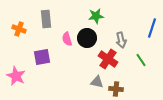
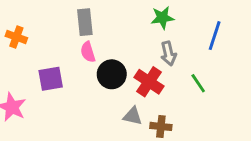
green star: (96, 16) -> (162, 18), moved
gray rectangle: (46, 19) -> (85, 22), moved
black circle: (87, 38) -> (112, 74), moved

